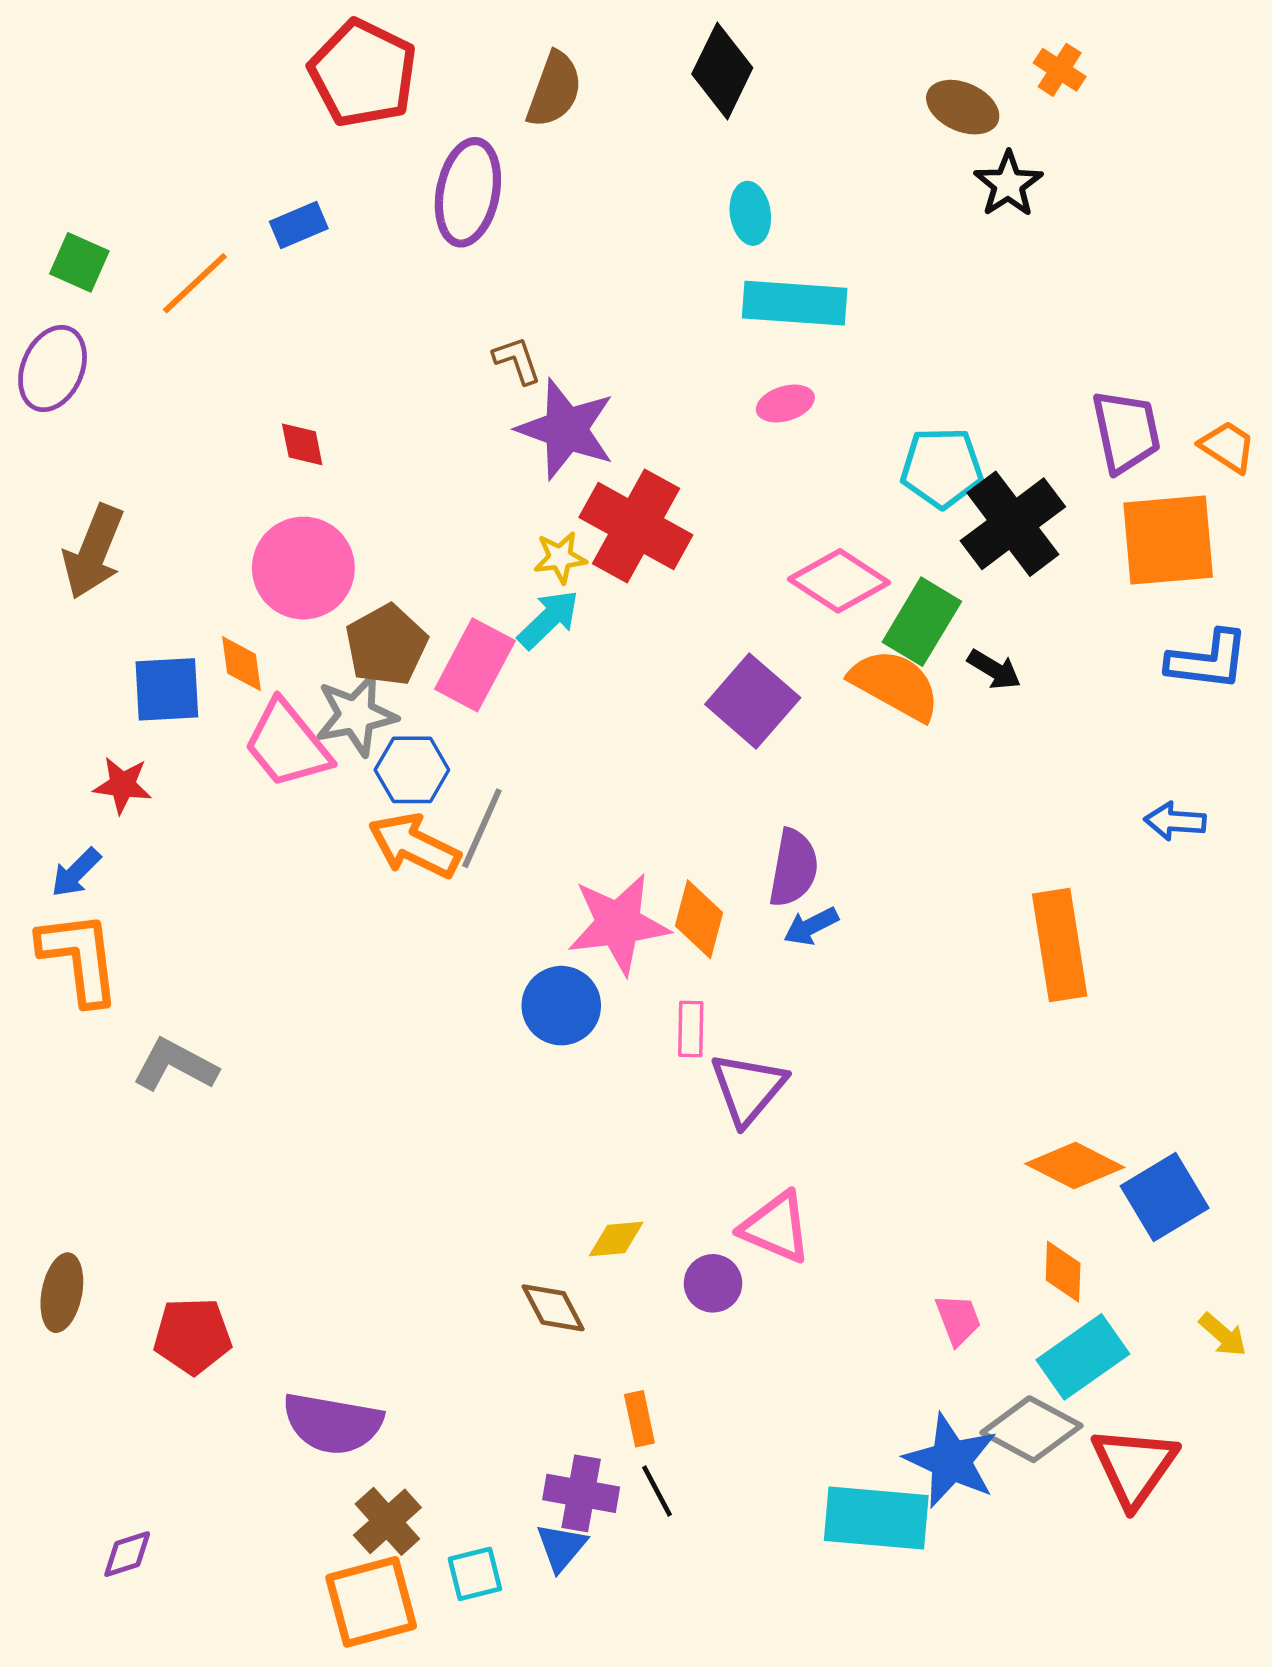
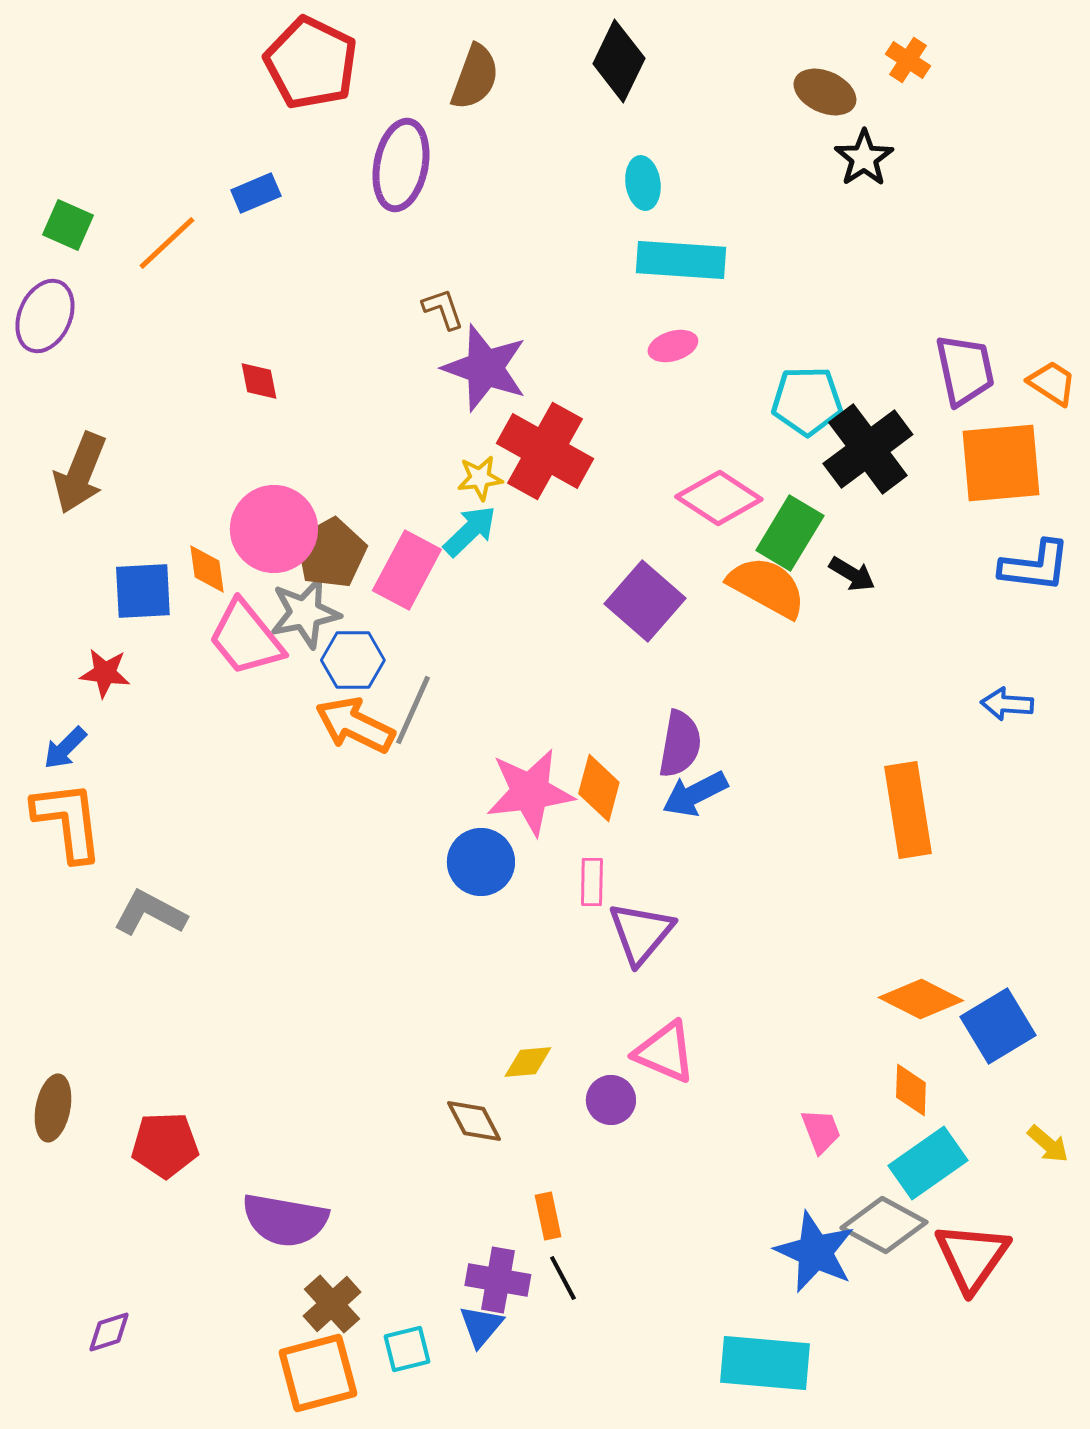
pink circle: (303, 568) -> (274, 529), moved
blue arrow: (811, 926) -> (695, 794), size x1.4
cyan rectangle: (876, 1518) -> (765, 1363), moved

